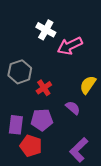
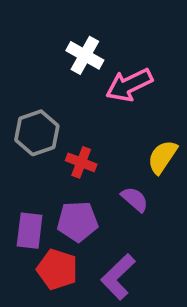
red cross: (44, 88) -> (81, 162), turned -35
purple L-shape: (79, 150) -> (118, 277), moved

